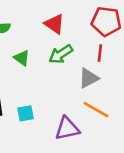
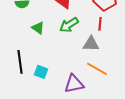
gray triangle: (89, 78) -> (91, 44), turned 30
cyan square: (26, 113) -> (41, 72), turned 32

